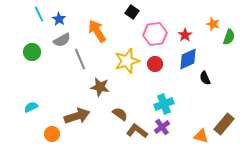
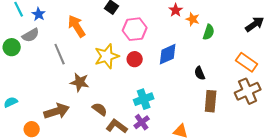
red star: (185, 35) -> (176, 10), moved
gray semicircle: (62, 40) -> (31, 35), moved
black semicircle: (205, 78) -> (200, 73), moved
brown rectangle: (224, 124) -> (211, 101), moved, turned -35

